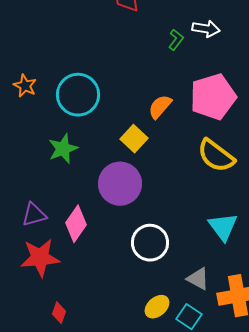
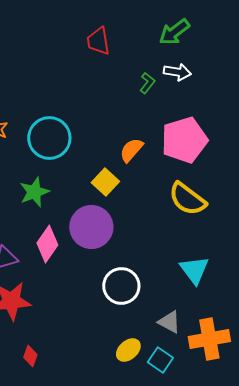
pink diamond: (76, 224) -> (47, 244), moved

